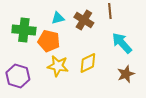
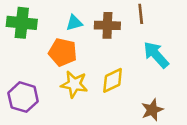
brown cross: (84, 20) -> (107, 25), turned -30
green cross: (24, 30) -> (22, 23), moved
brown star: (126, 74) -> (152, 110), moved

